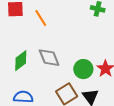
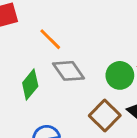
orange line: (41, 18) -> (50, 39), moved

